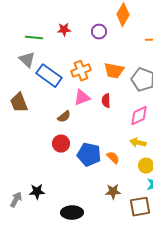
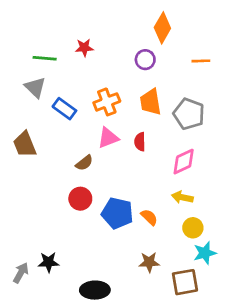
purple circle: (99, 32) -> (145, 60), moved
orange trapezoid: (114, 71) -> (151, 102), turned 70
blue rectangle: (49, 76) -> (64, 109), size x0.7

